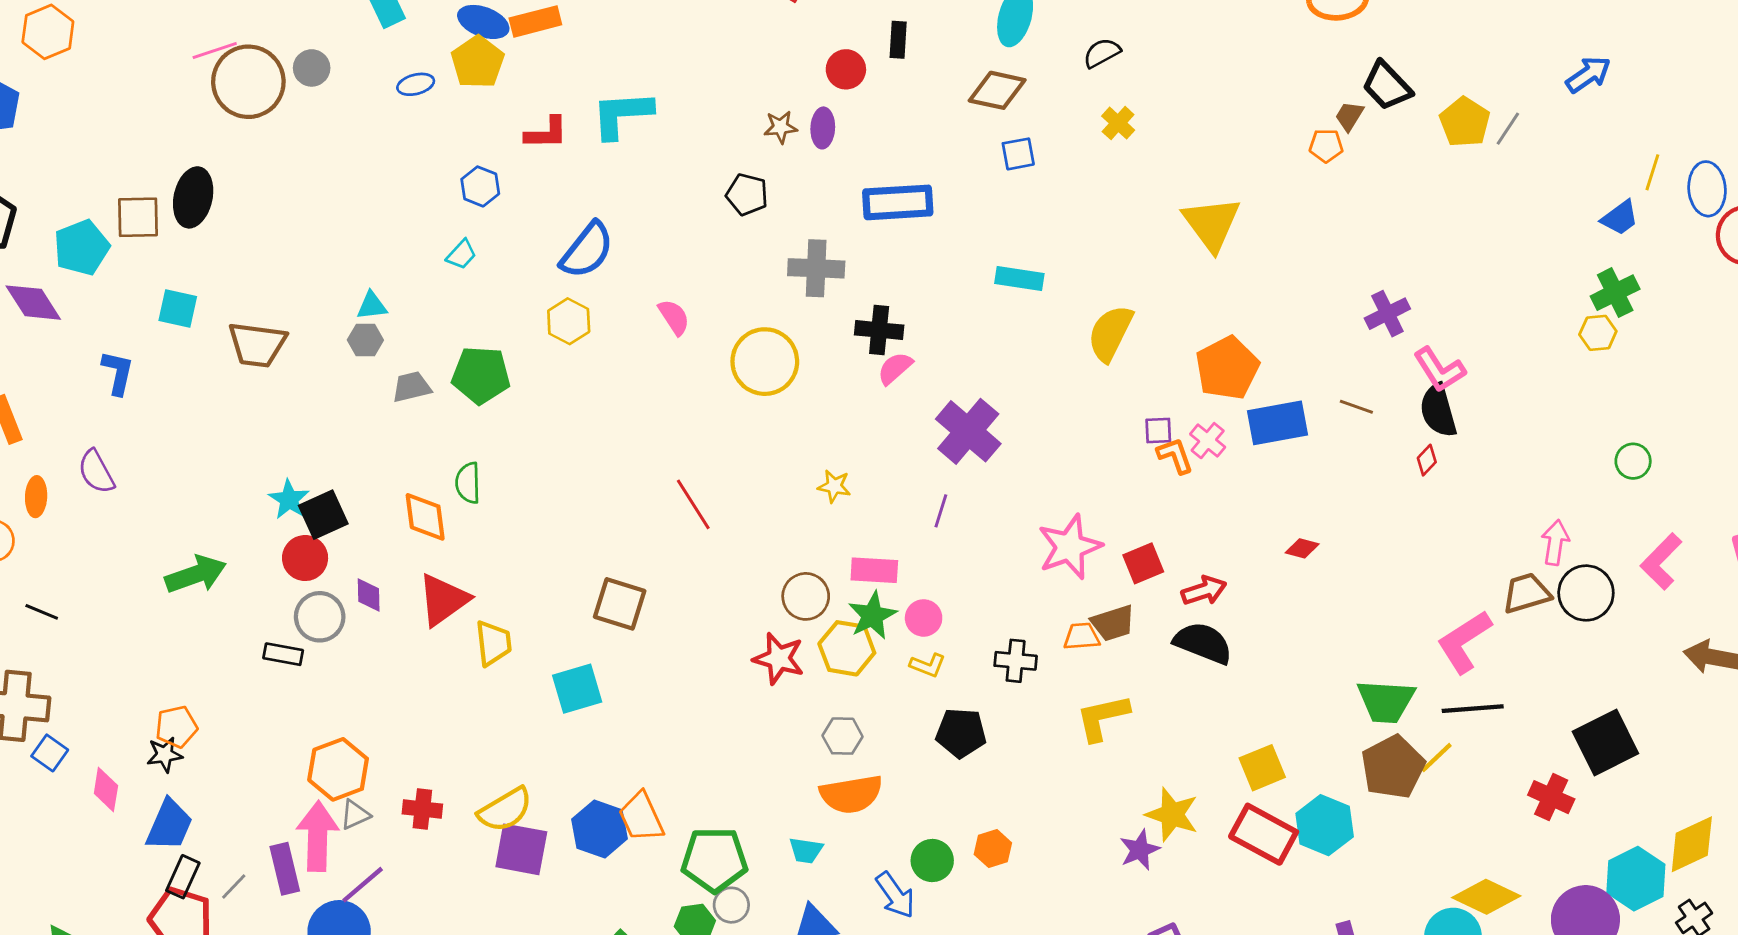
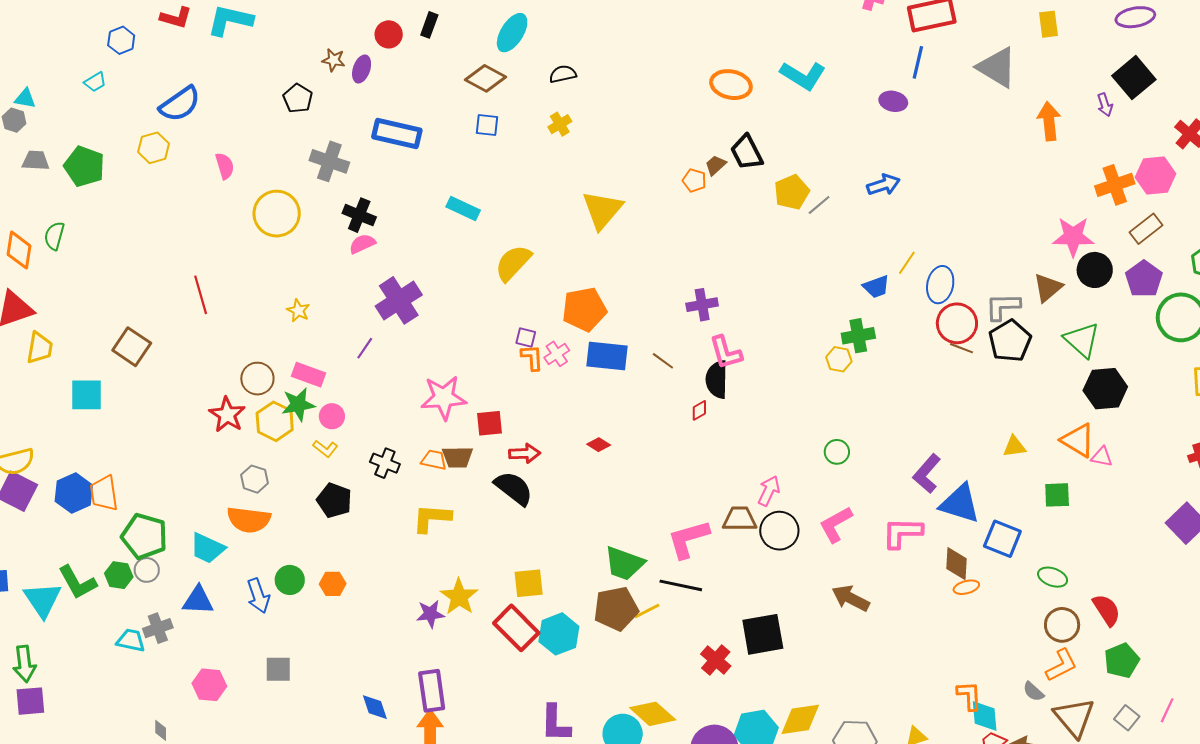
cyan trapezoid: (806, 850) -> (207, 548), size x1.5

